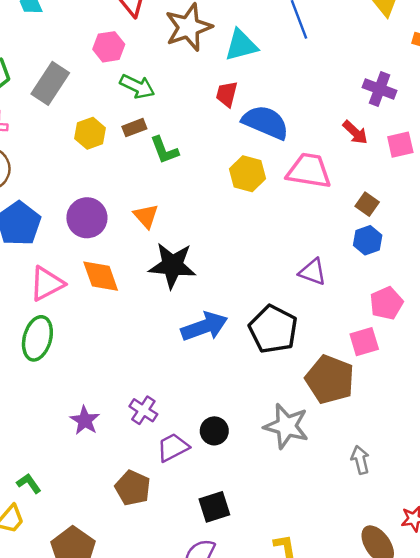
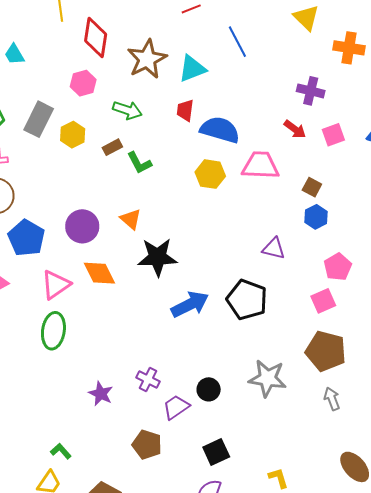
green arrow: (137, 86) -> (127, 110), moved
yellow hexagon: (90, 133) -> (73, 135), moved
brown pentagon: (330, 379) -> (326, 351), moved

